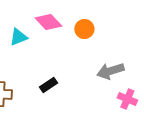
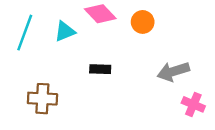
black rectangle: (48, 85) -> (100, 69), moved, turned 36

